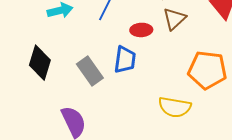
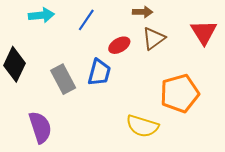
red ellipse: (141, 30) -> (119, 45), turned -35
orange pentagon: (207, 70) -> (180, 93), turned -30

